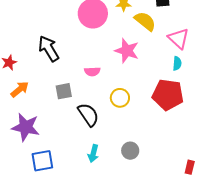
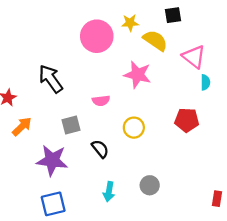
cyan semicircle: (177, 63) -> (205, 82), moved
red pentagon: (168, 95) -> (187, 120), size x0.7
black semicircle: (88, 115) -> (100, 149), size x0.7
purple star: (26, 127) -> (52, 160), moved

